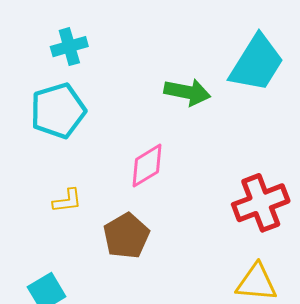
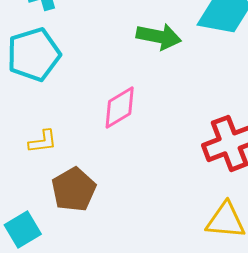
brown pentagon: (126, 236) -> (74, 189), moved

